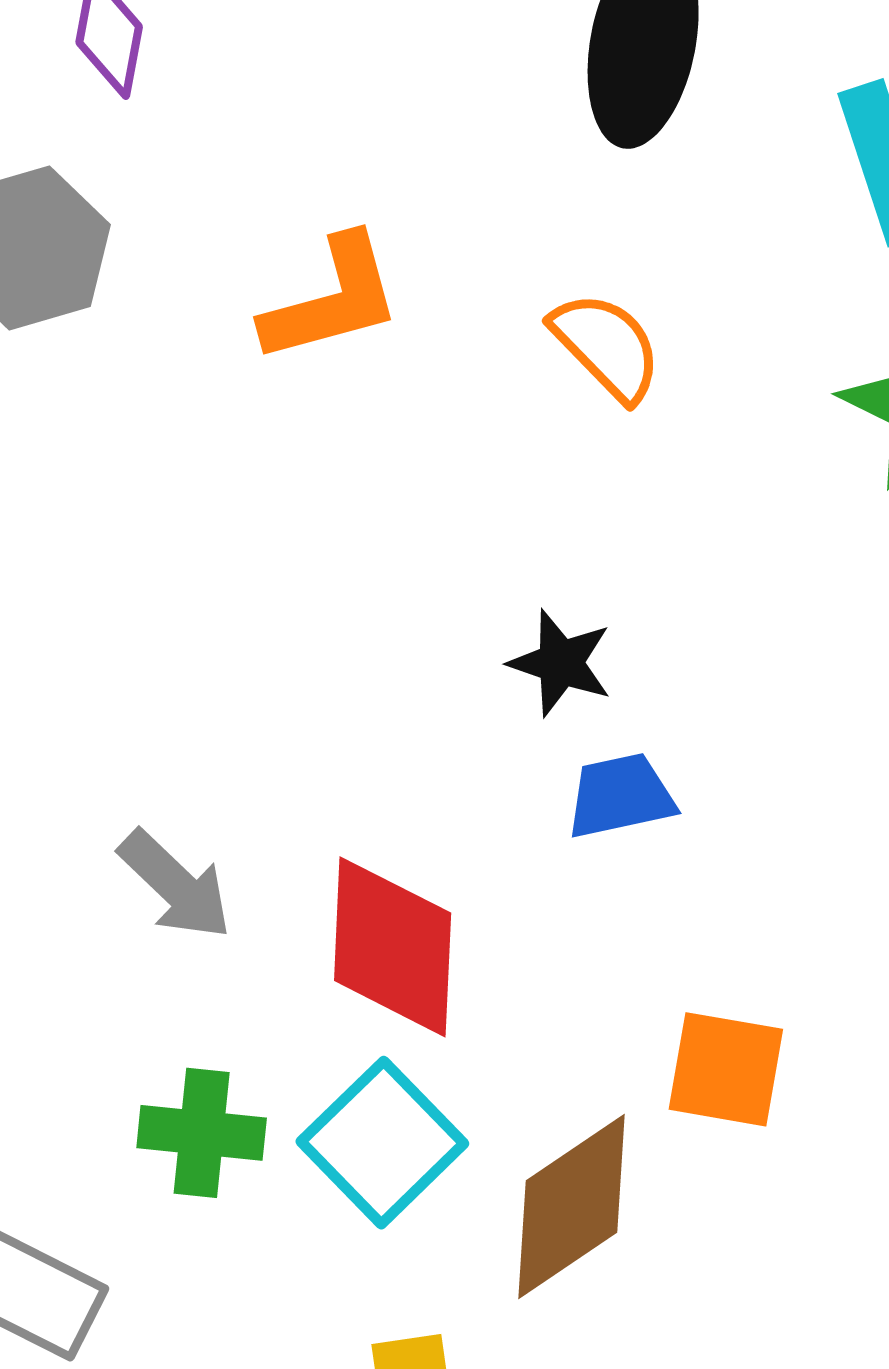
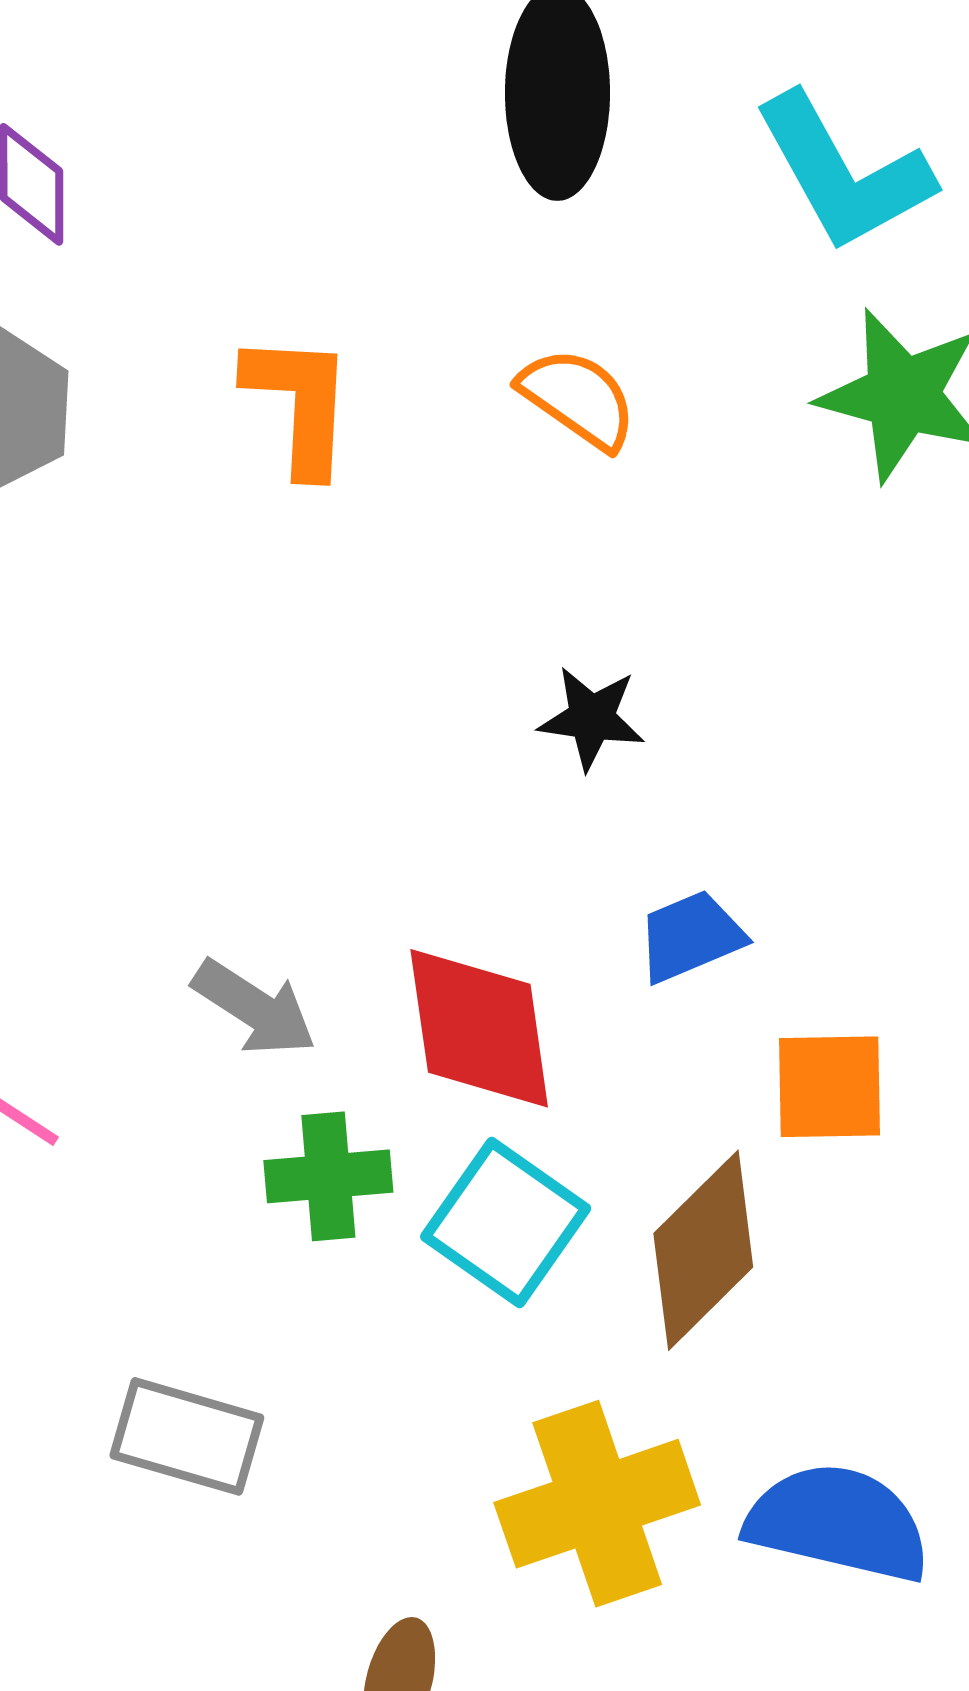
orange L-shape: (332, 300) -> (299, 404), turned -61
blue trapezoid: (620, 796) -> (691, 936), moved
green cross: (202, 1133) -> (328, 1176), moved

